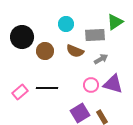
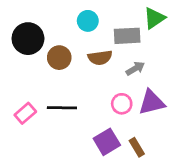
brown semicircle: (75, 51) -> (100, 58), turned -30
purple triangle: (113, 84) -> (152, 102), turned -30

